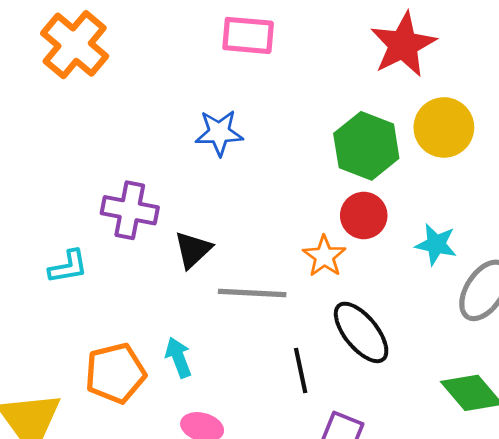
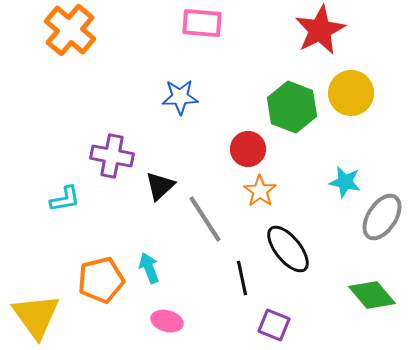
red circle: (364, 215) -> (248, 149), moved
gray line: (252, 293) -> (205, 219), turned 54

